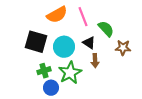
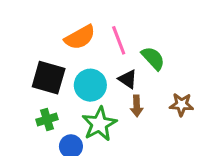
brown star: (123, 48) -> (181, 105), moved
green cross: (44, 71) -> (47, 119), moved

